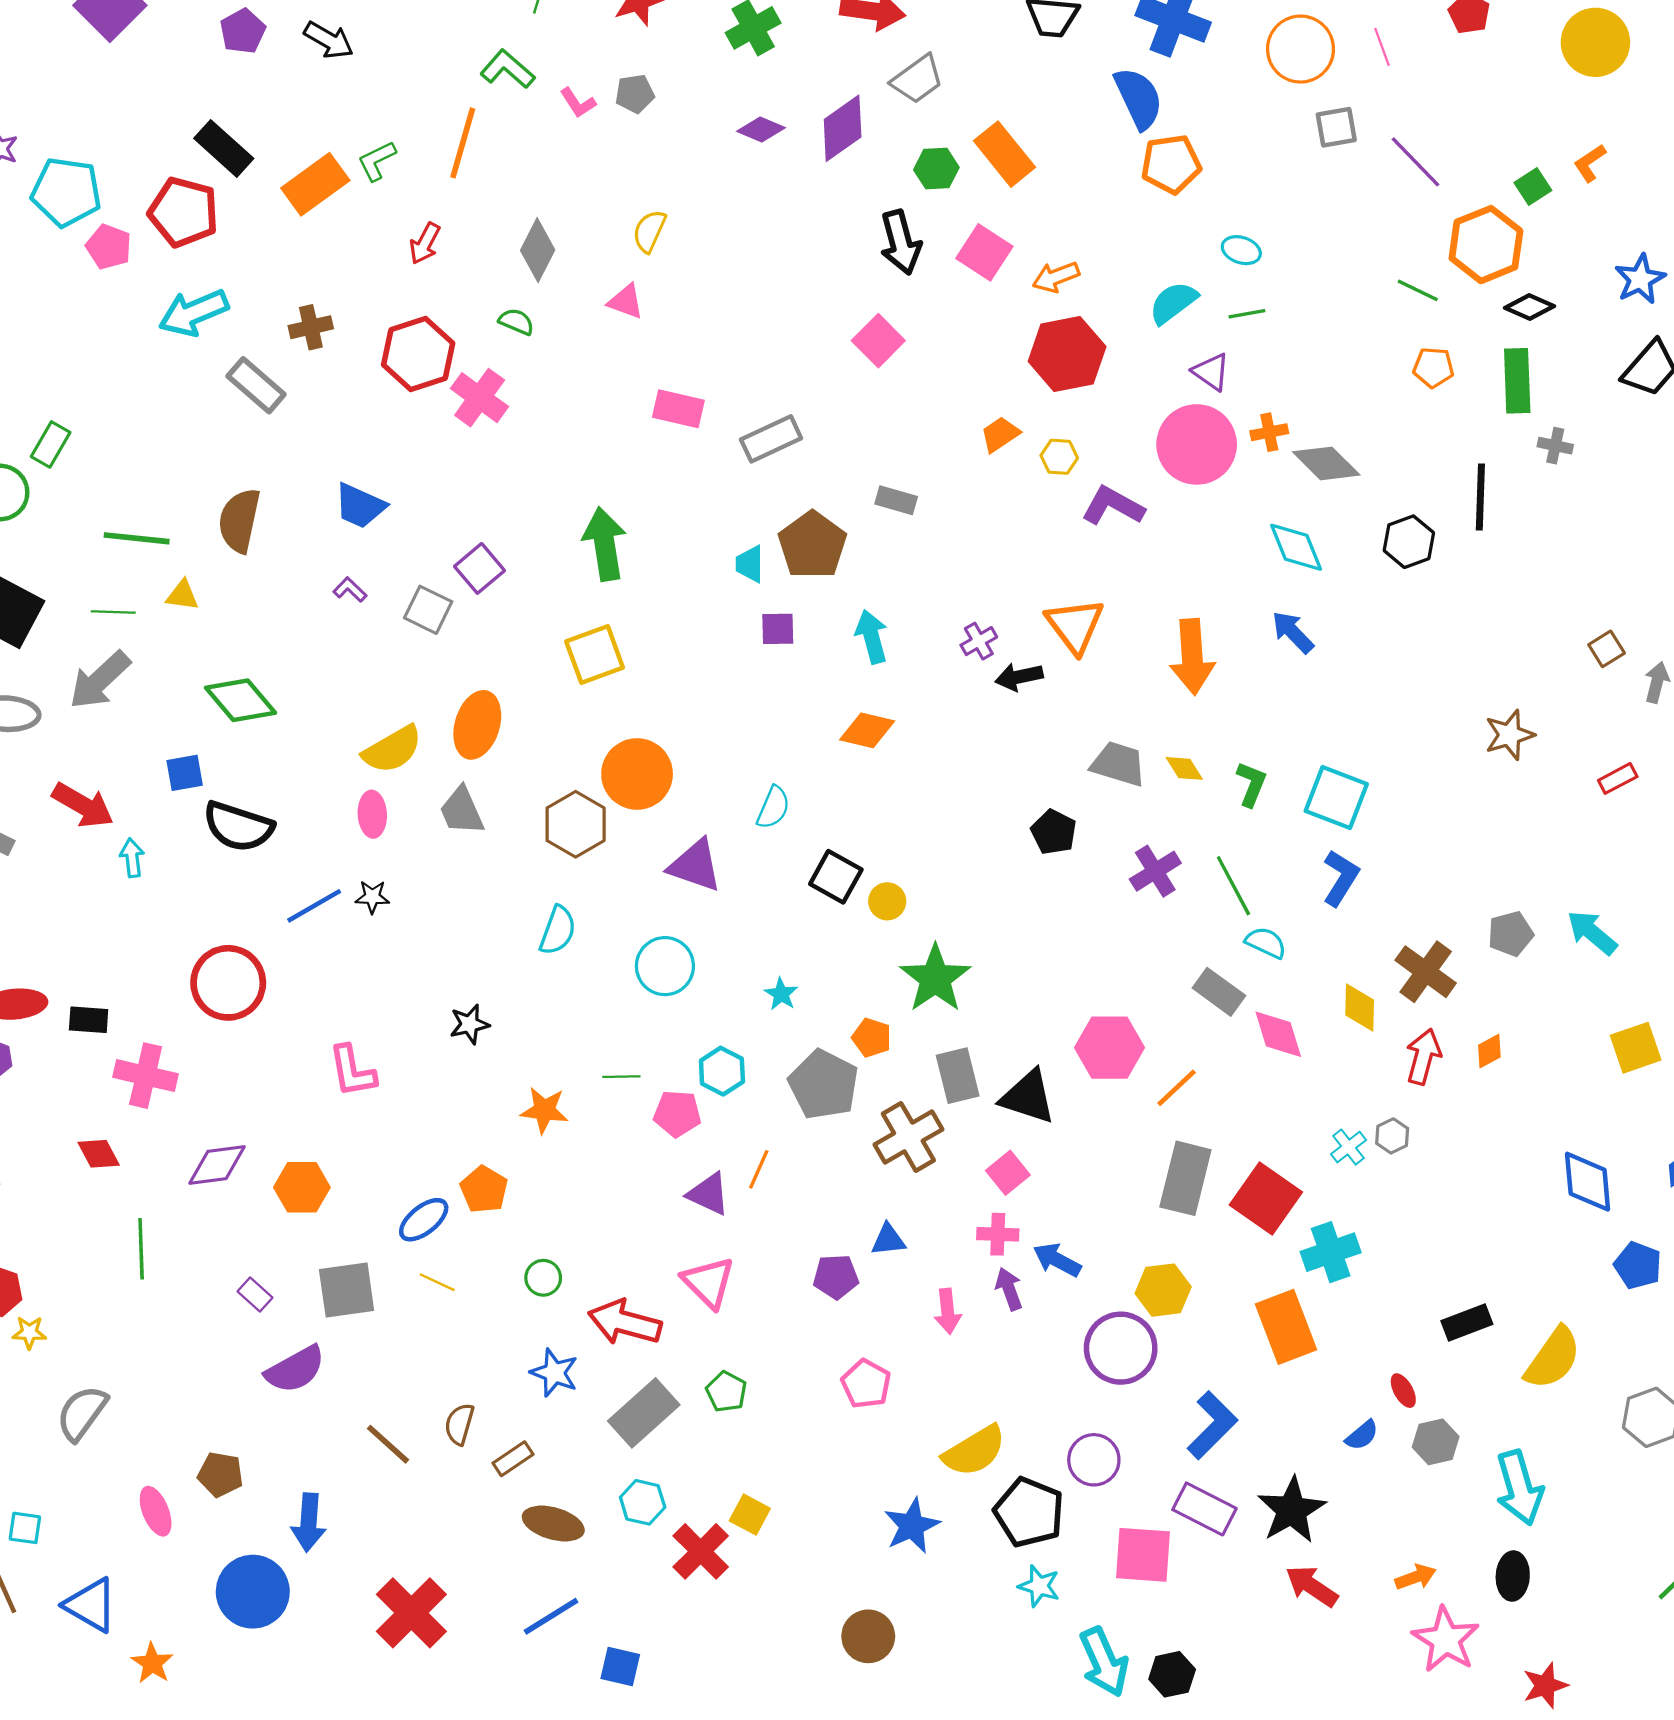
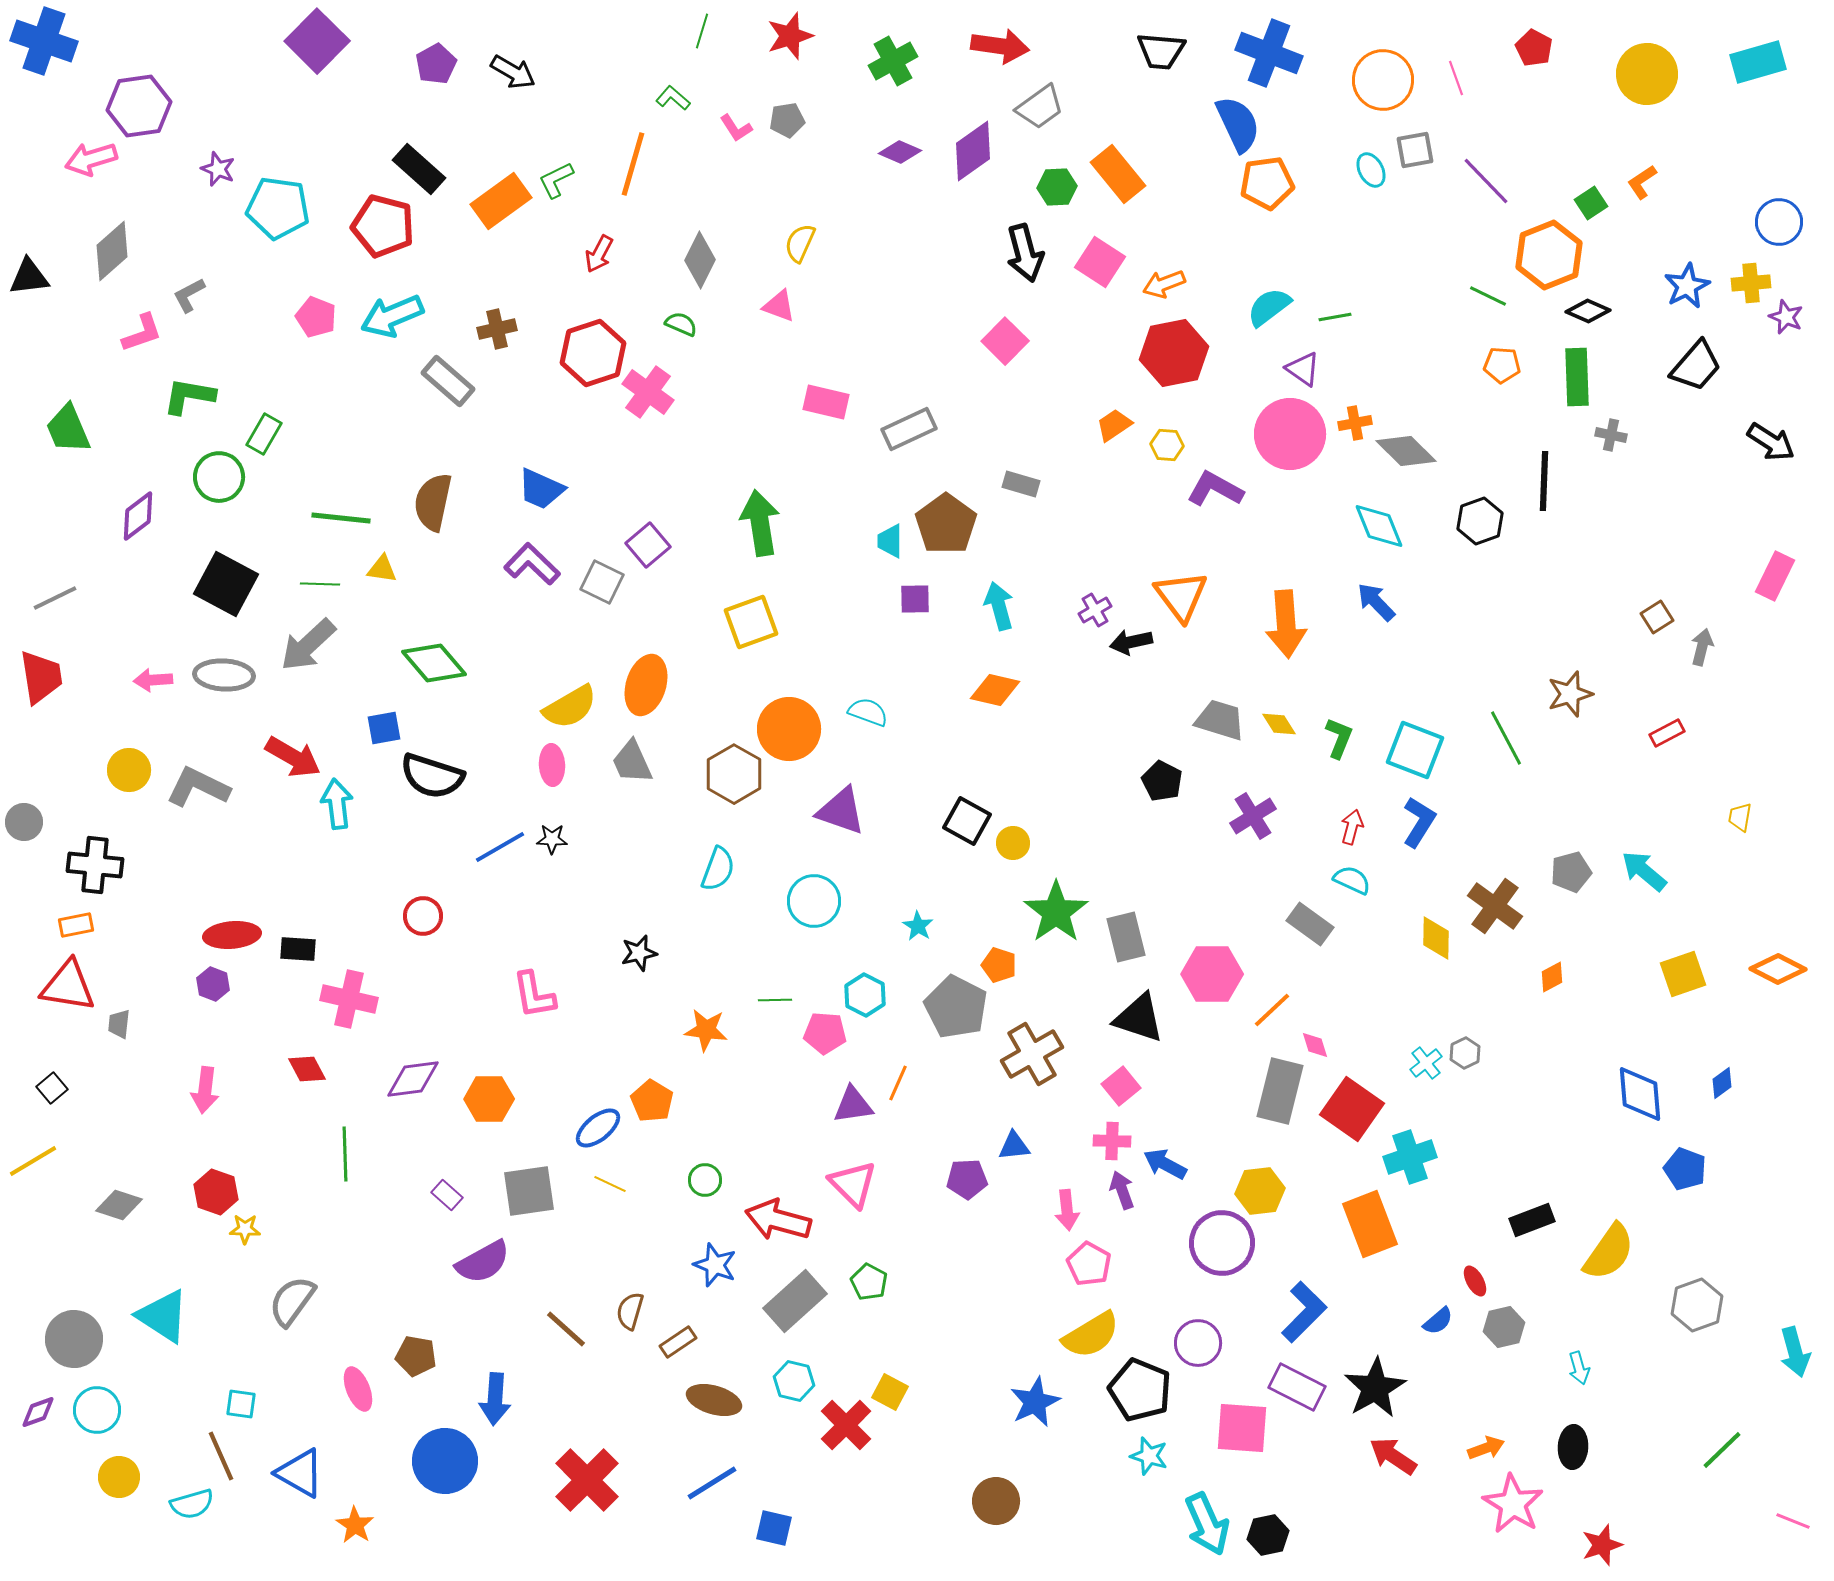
green L-shape: (507, 69) -> (673, 98), size x0.7
pink pentagon: (109, 247) -> (316, 317), moved
cyan ellipse: (1241, 250) -> (1371, 170), moved, turned 44
purple L-shape: (350, 590) -> (532, 564), size x1.8
cyan semicircle: (773, 808) -> (868, 712), moved, turned -93
cyan arrow: (132, 858) -> (337, 804), size x1.4
green line: (1233, 886) -> (1506, 738), moved
red circle: (228, 983) -> (423, 916), size x0.6
pink diamond: (1278, 1034) -> (1315, 1045), moved, size x0.6
red arrow: (1423, 1057) -> (1352, 827), moved, size x0.7
gray rectangle: (958, 1076) -> (1126, 937), moved
purple triangle: (709, 1194) -> (853, 1105), turned -33
pink pentagon: (866, 1384) -> (1089, 1264), moved
cyan arrow: (1519, 1488) -> (1579, 1368), size x0.5

